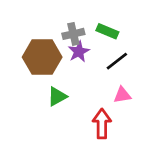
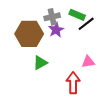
black line: (117, 61) -> (86, 24), moved

